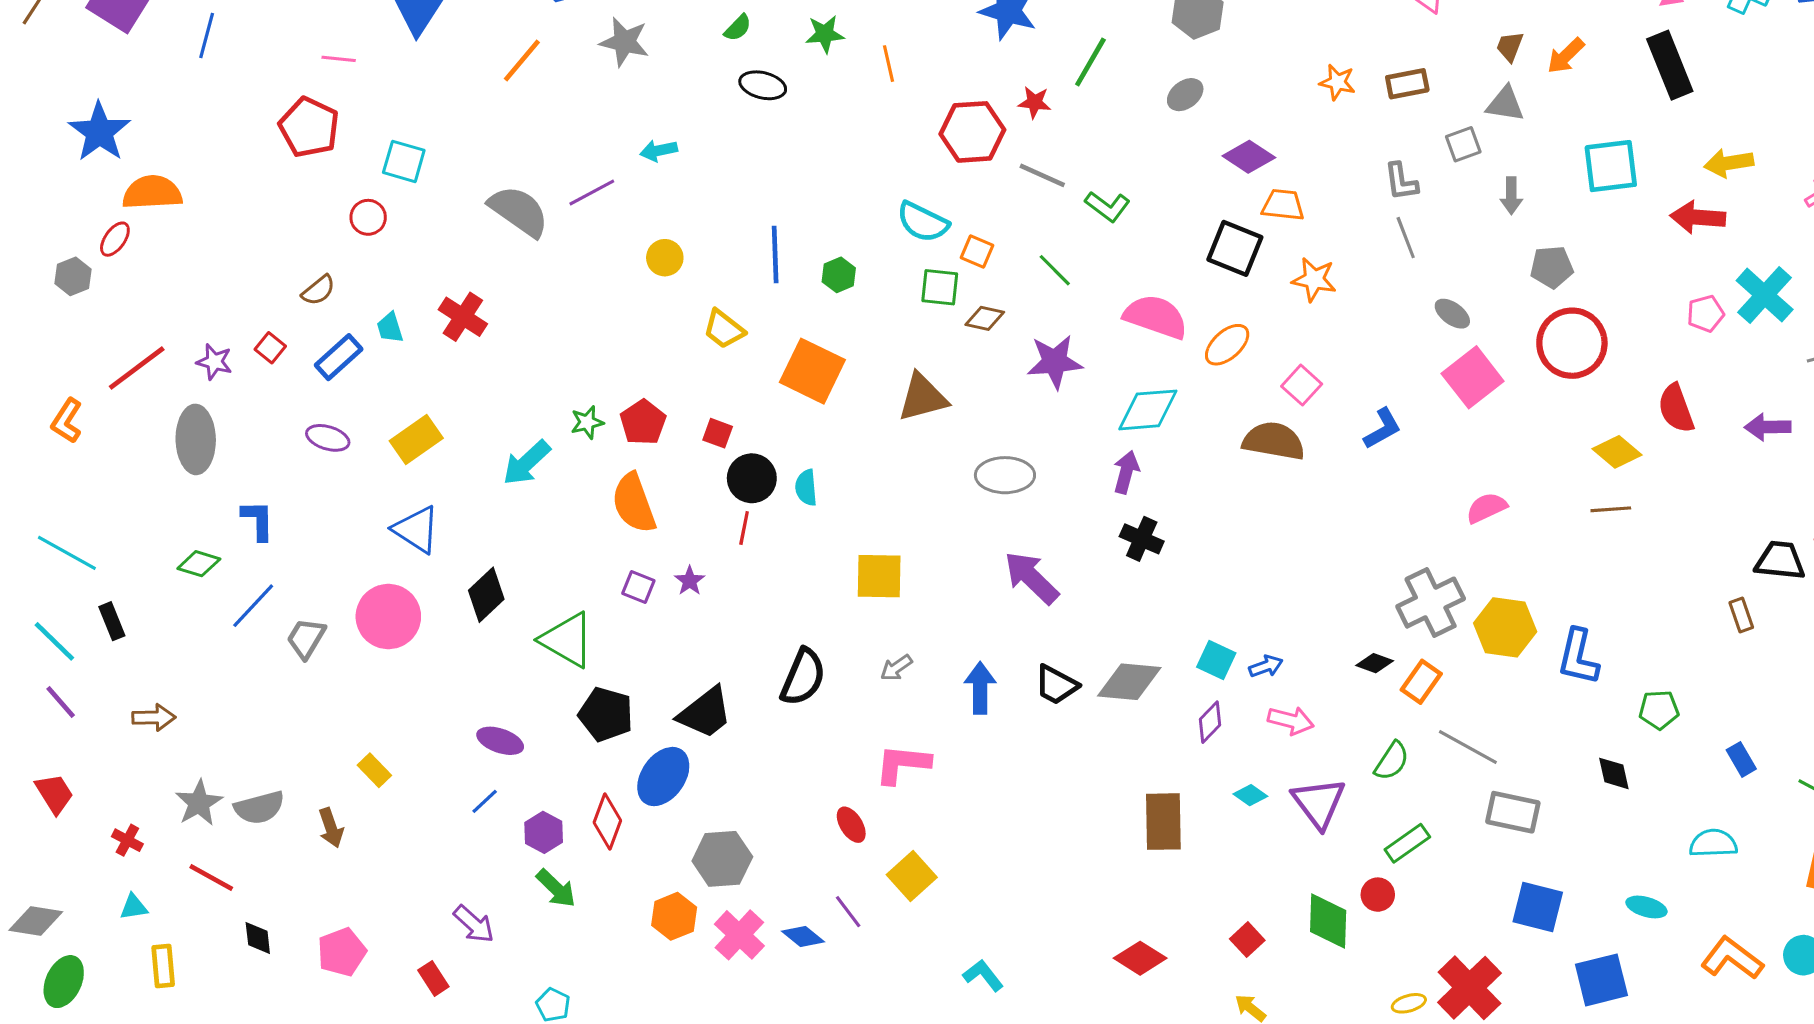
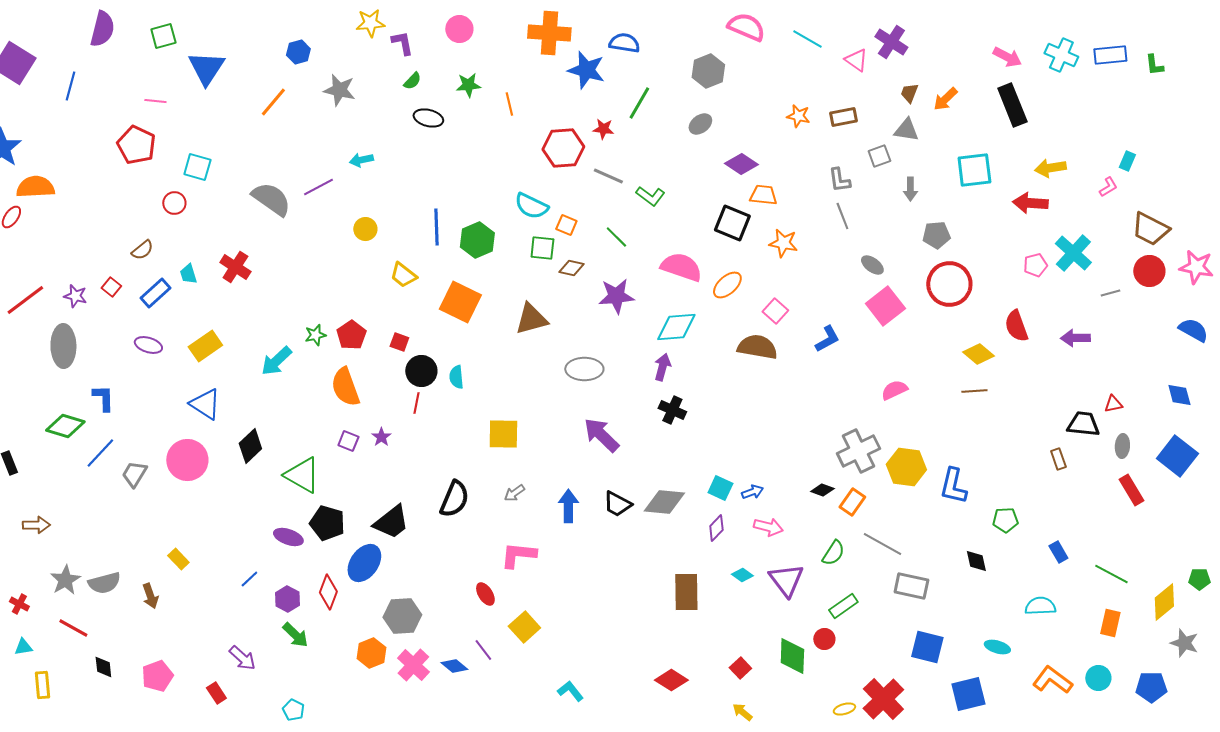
green hexagon: (839, 275) -> (477, 240), size x1.6
green diamond: (199, 564) -> (65, 426), size x1.4
purple ellipse: (500, 741) -> (288, 537), moved

